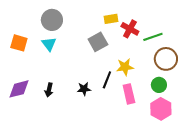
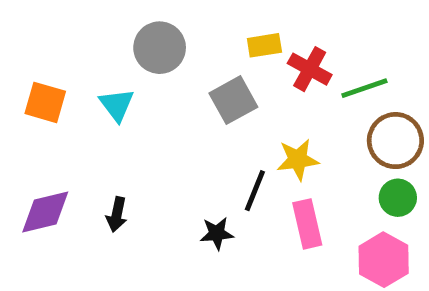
gray circle: (52, 20) -> (160, 48), moved
green circle: (159, 85) -> (398, 198), moved
black star: (84, 89) -> (217, 233), moved

